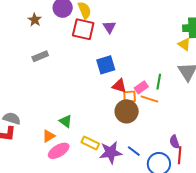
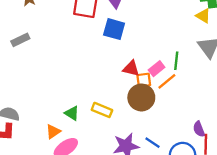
gray rectangle: (40, 56) -> (20, 40), moved
blue square: (106, 65) -> (114, 29), moved, turned 36
orange line: (149, 99) -> (167, 81), turned -54
yellow rectangle: (90, 143) -> (102, 110), moved

